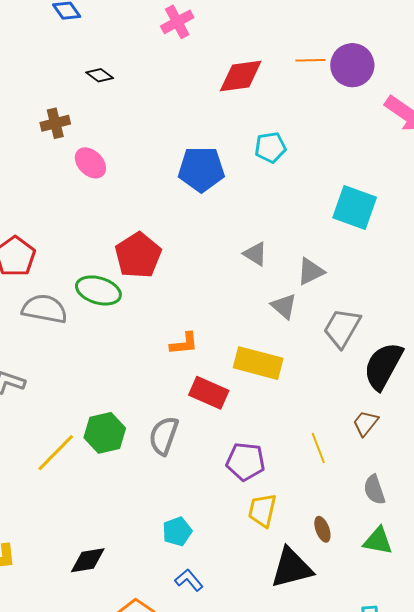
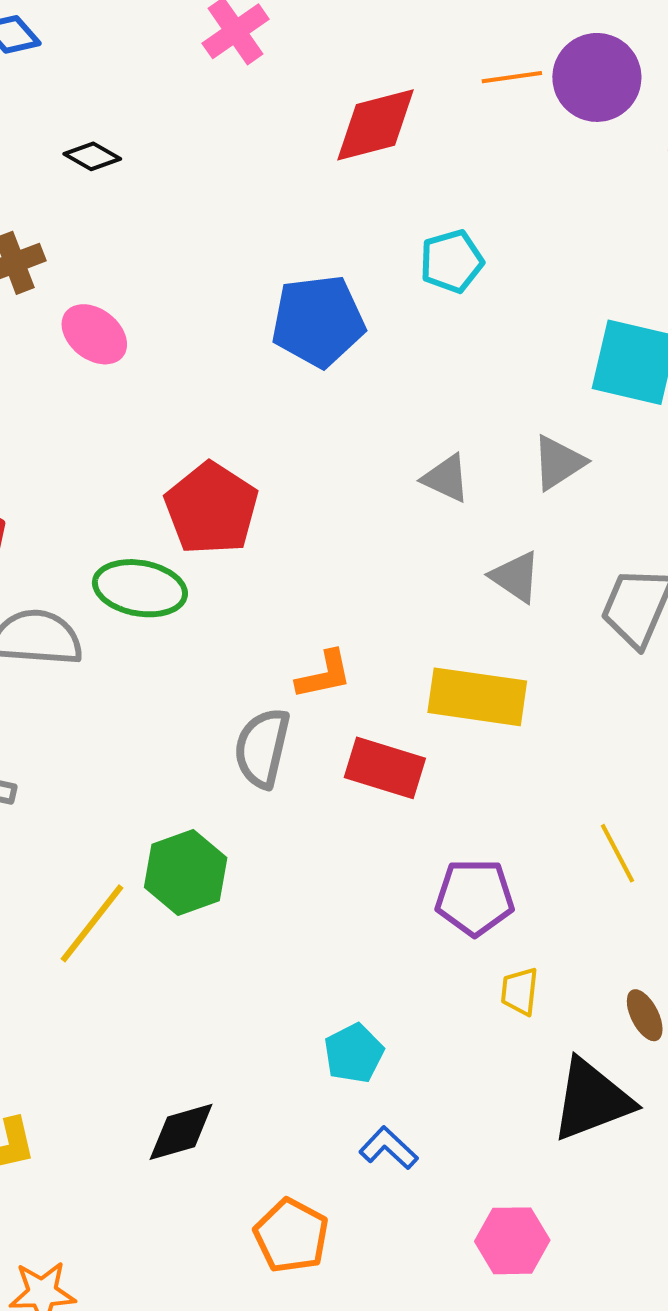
gray triangle: (311, 271) -> (558, 463), moved
gray semicircle: (164, 436) -> (262, 748), moved
yellow trapezoid: (262, 510) -> (520, 991), size x0.7

